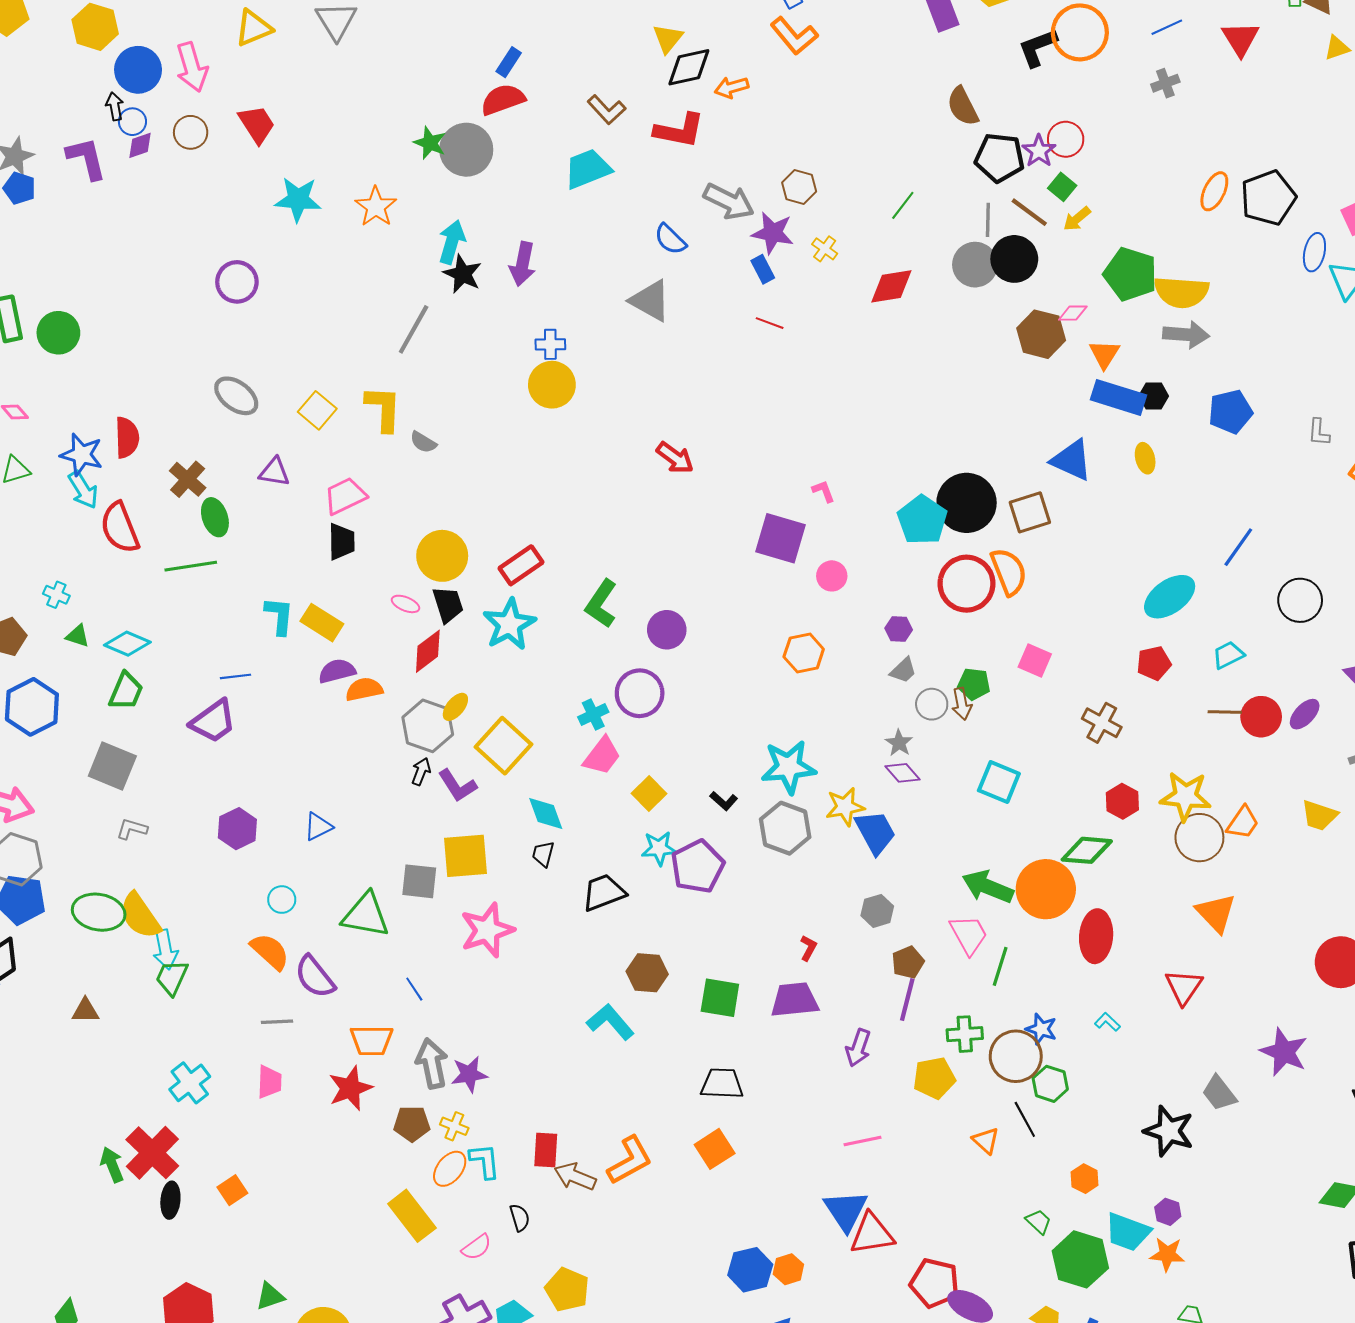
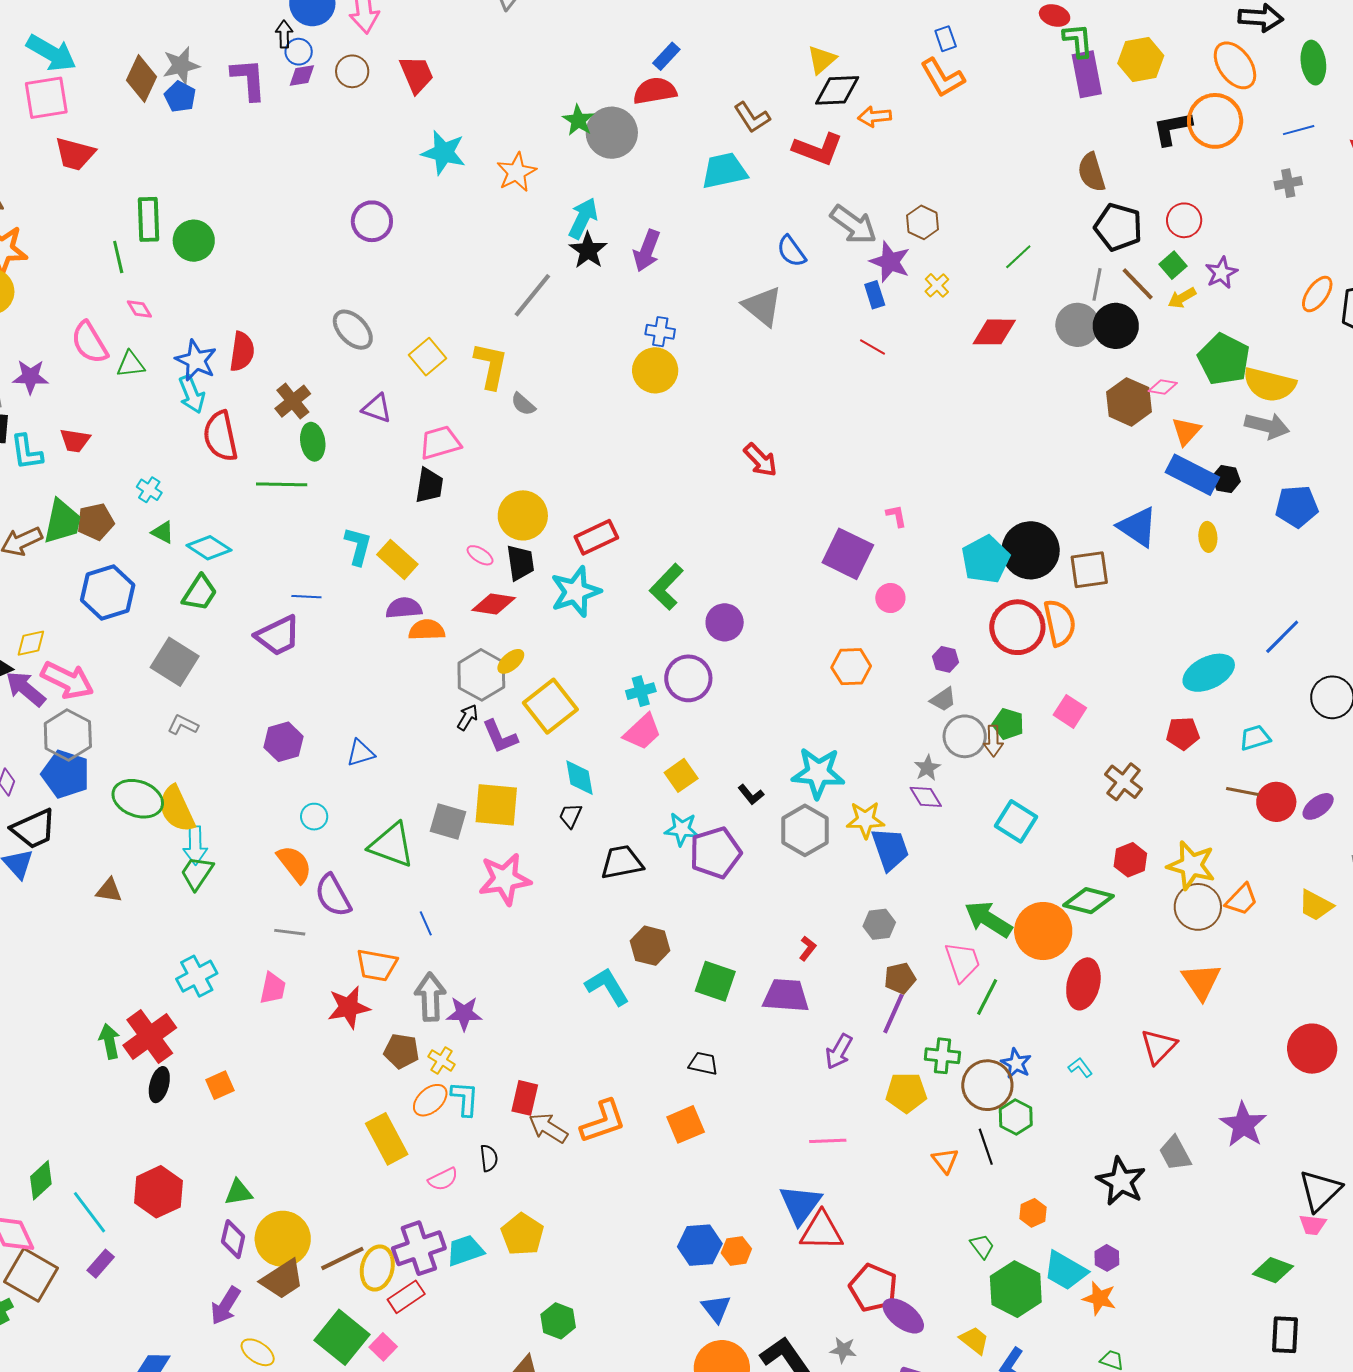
purple star: (1039, 151) -> (1221, 273), moved
red diamond: (428, 651) -> (494, 604), turned 36
gray circle: (932, 704) -> (965, 736), size x1.4
black trapezoid: (722, 1084) -> (703, 1063), size x0.7

